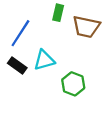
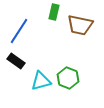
cyan triangle: (44, 60) -> (41, 81), moved

